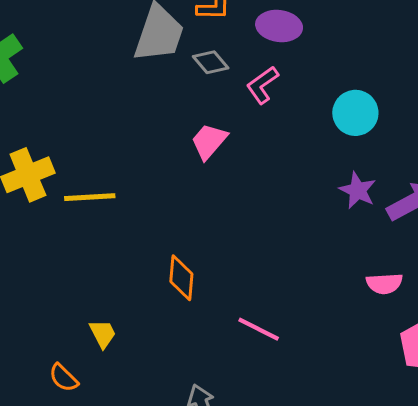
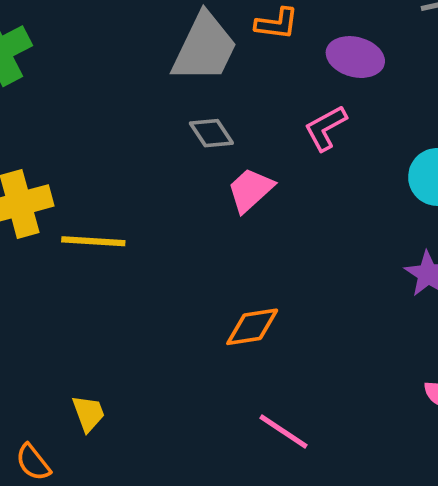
gray diamond: (211, 62) -> (211, 133), moved
orange diamond: (181, 278) -> (252, 327), moved, turned 69

